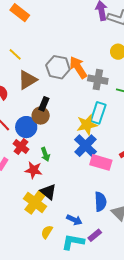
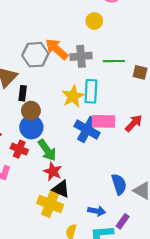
black rectangle: (44, 104) -> (23, 93), moved
yellow star: (87, 125) -> (73, 96), moved
blue circle: (26, 127) -> (31, 127), moved
green arrow: (45, 154) -> (47, 150), size x1.5
pink rectangle: (101, 162) -> (103, 121), moved
red star: (34, 170) -> (53, 171), moved, turned 30

